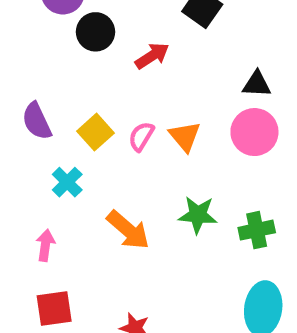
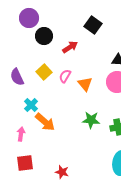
yellow square: (95, 132) -> (44, 72), moved
pink semicircle: (141, 136) -> (65, 76), moved
orange arrow: (128, 230) -> (45, 122), moved

